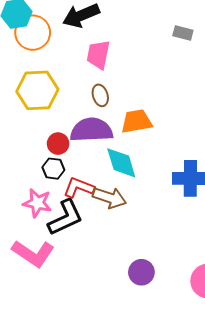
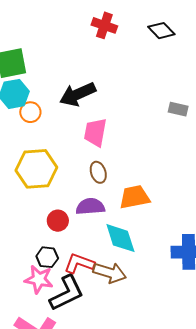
orange circle: (33, 33) -> (30, 112), size x0.6
purple semicircle: (91, 130) -> (90, 207), size x0.7
black hexagon: (53, 169) -> (47, 257), moved

